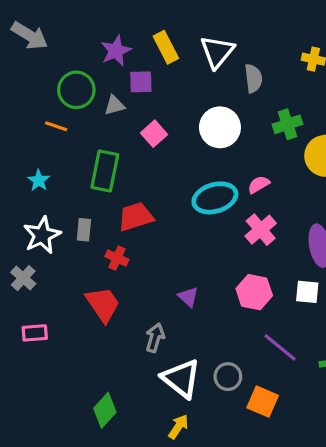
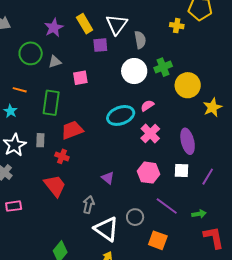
purple square: (141, 82) -> (100, 45), moved
orange line: (56, 126) -> (20, 90), moved
white circle: (220, 127) -> (134, 71), moved
pink square: (154, 134) -> (80, 78), turned 35
gray circle: (228, 377) -> (135, 217), moved

